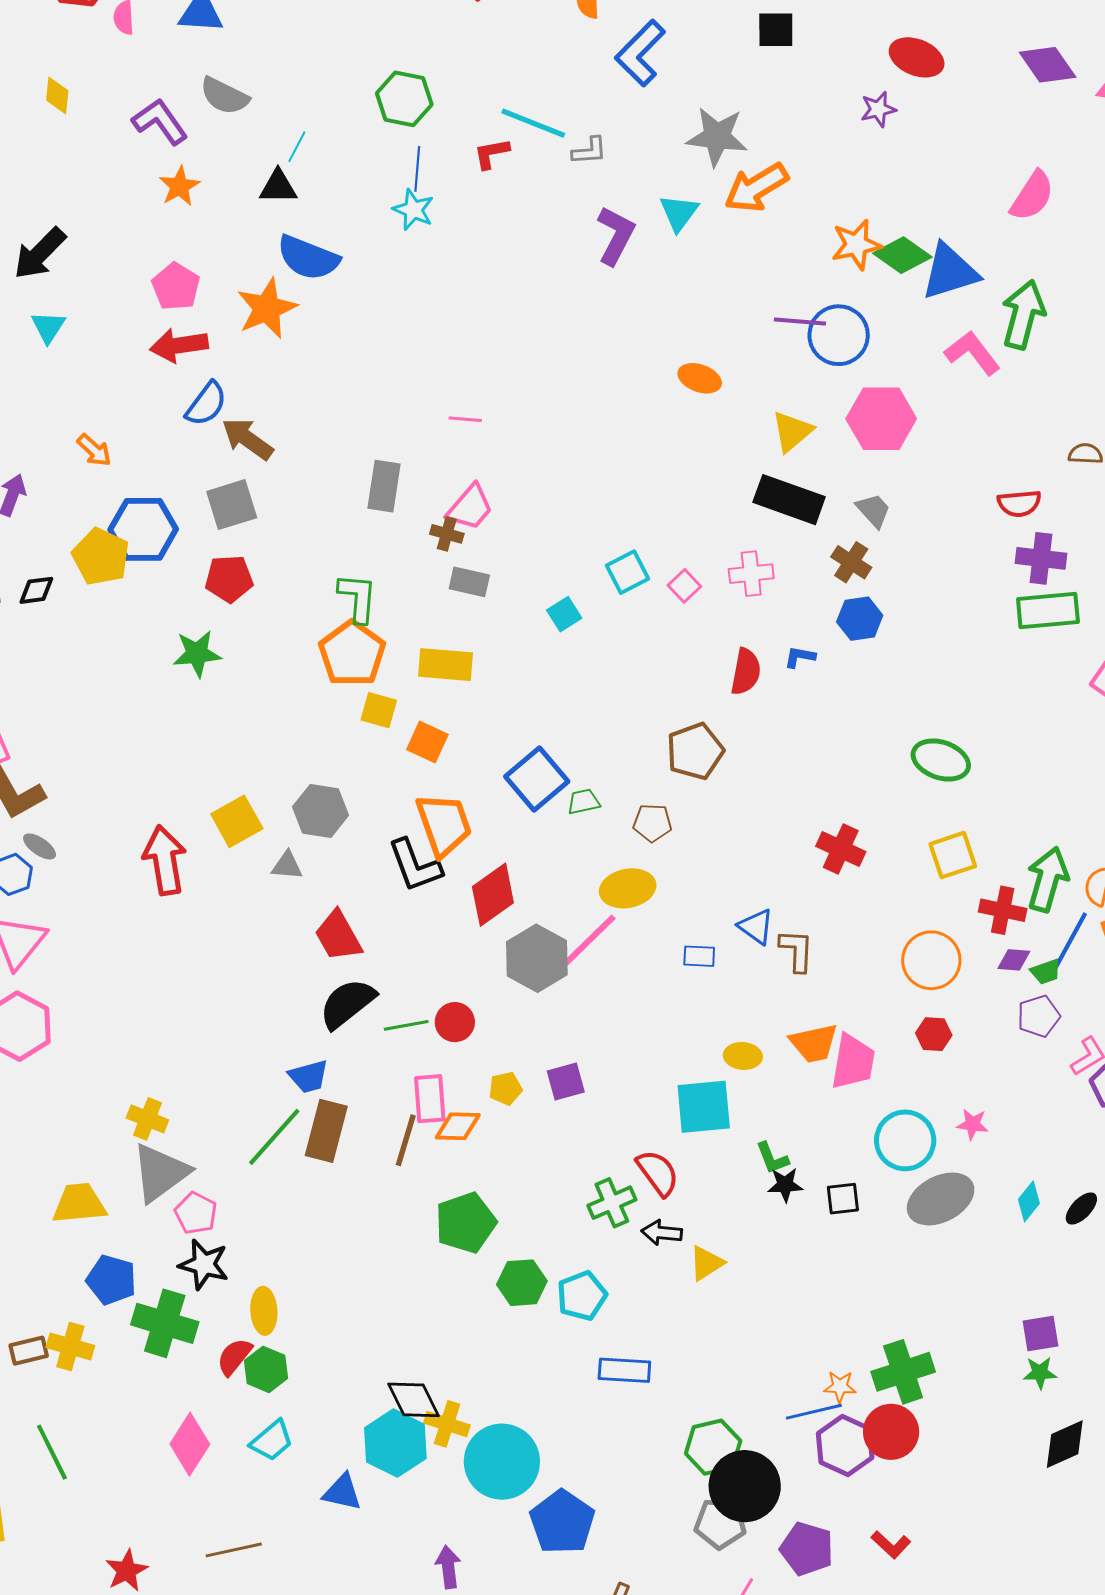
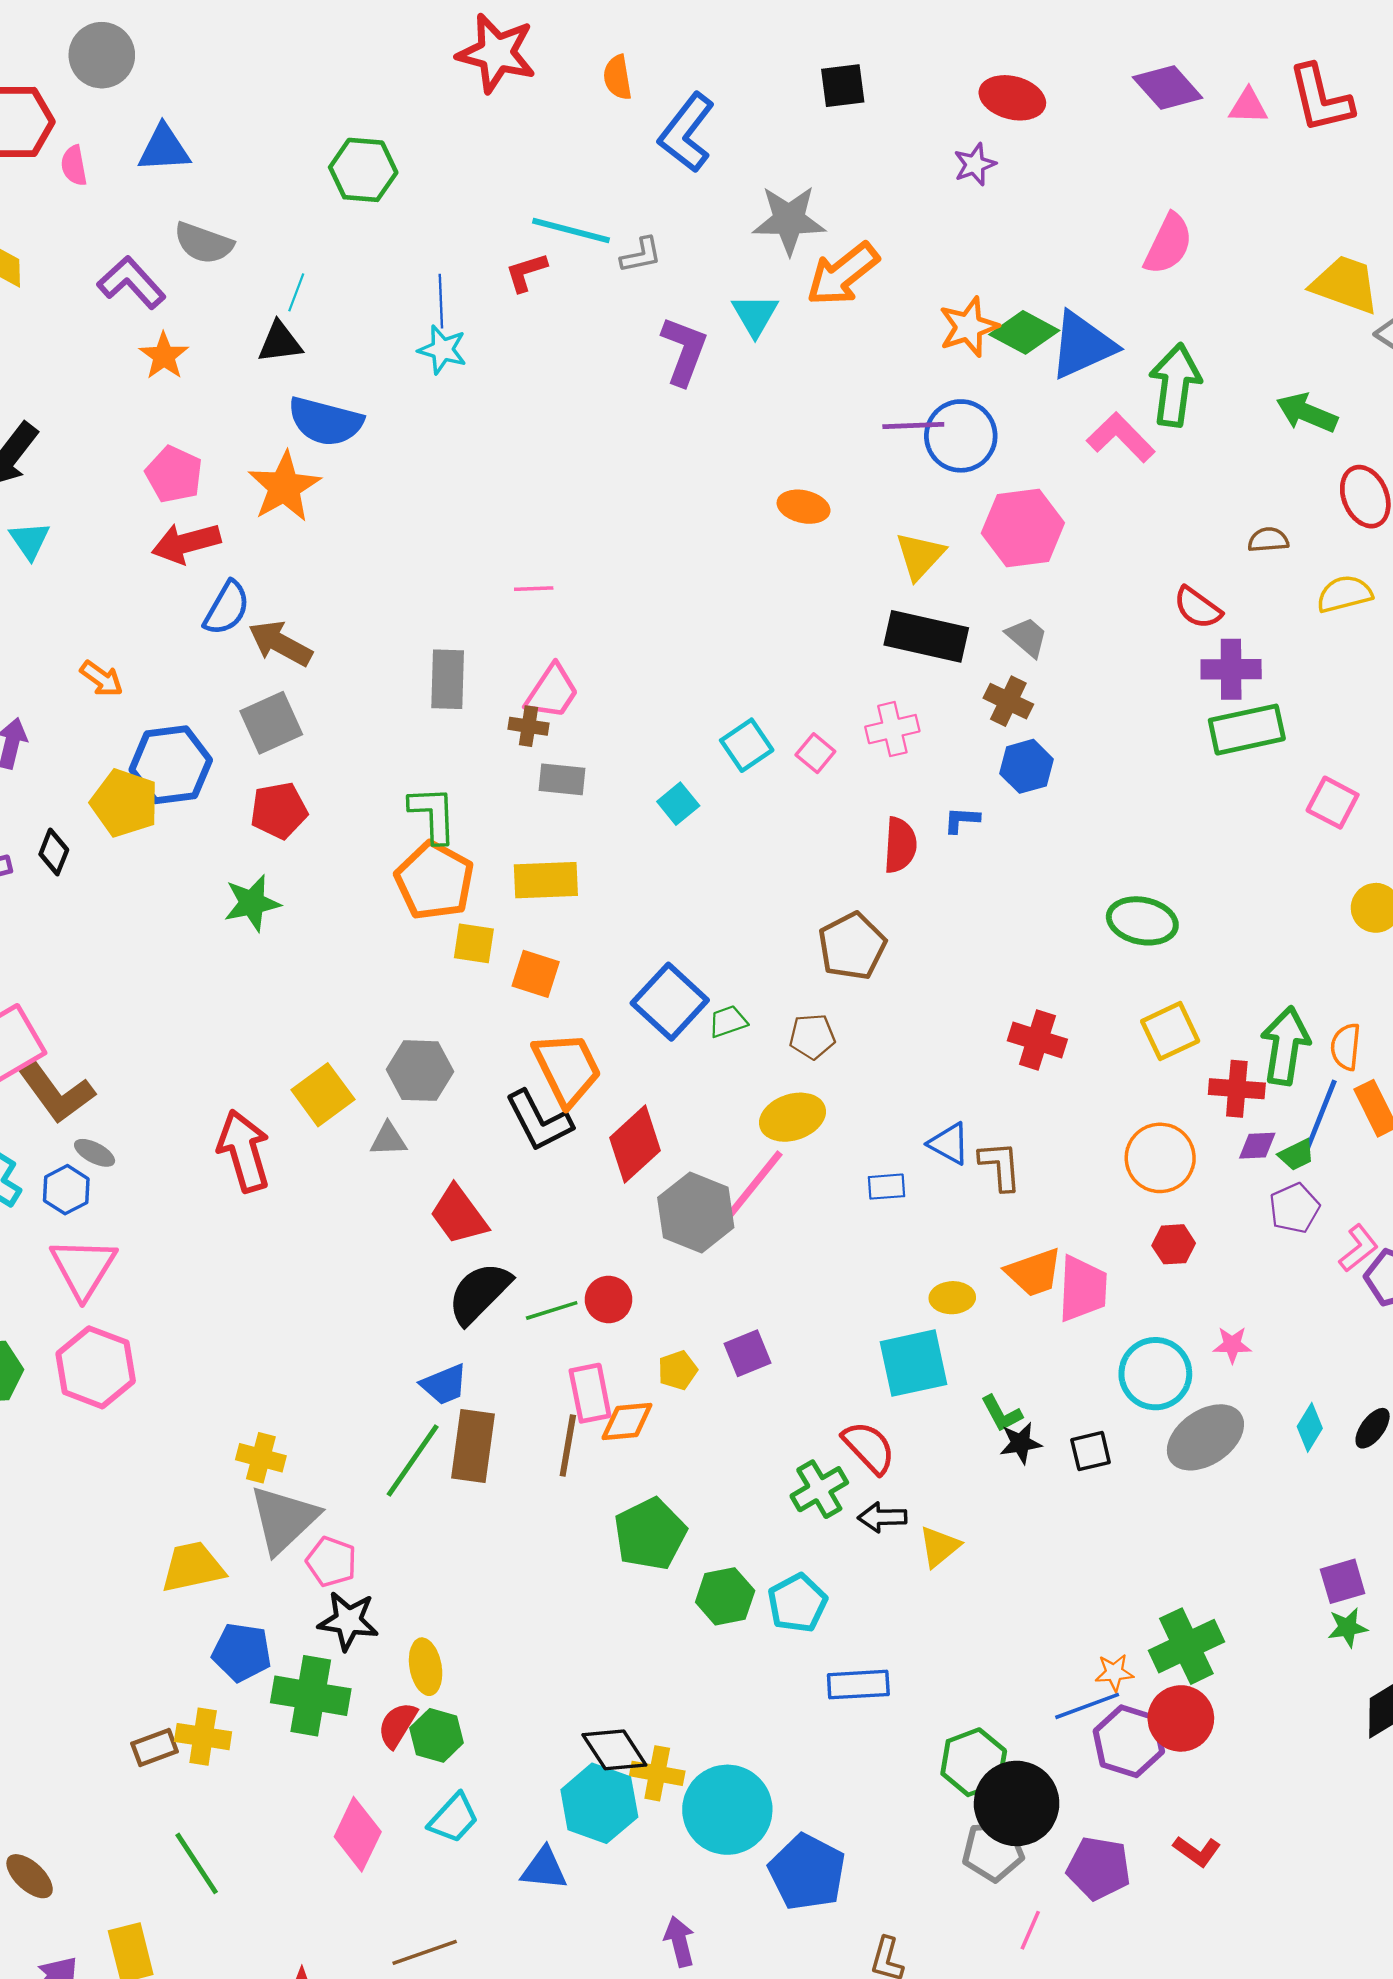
green hexagon: (404, 99) -> (363, 170), moved
red semicircle: (1019, 503) -> (1198, 608), turned 48
black diamond: (36, 590) -> (54, 852), turned -54

